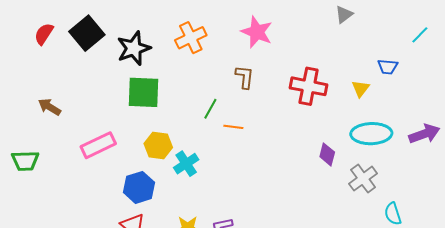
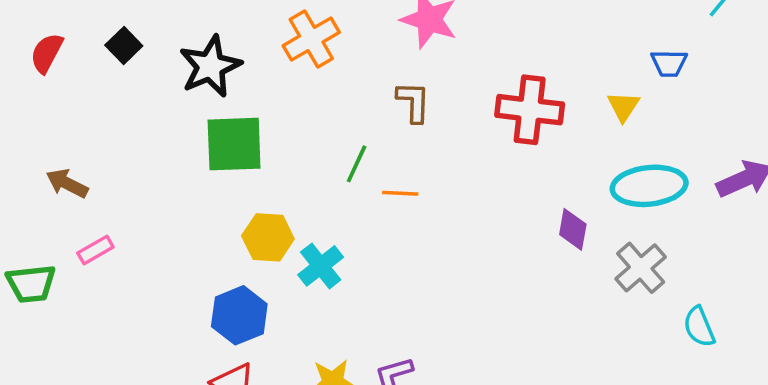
black square: (87, 33) -> (124, 46), size x0.6
pink rectangle: (98, 145) -> (95, 250), moved, size x0.6

